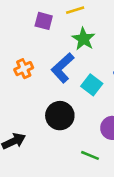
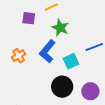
cyan square: (92, 85) -> (71, 61), turned 35
black circle: (60, 116) -> (62, 87), moved

